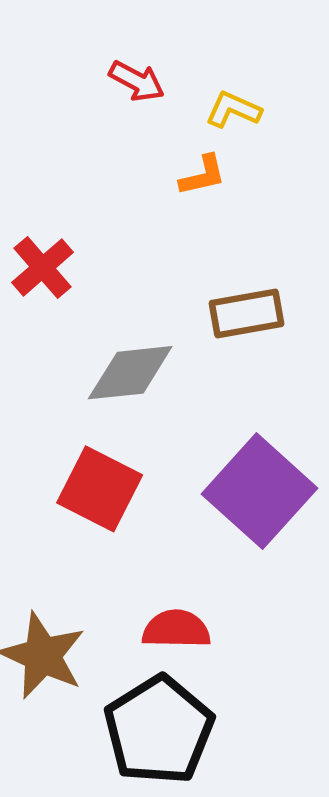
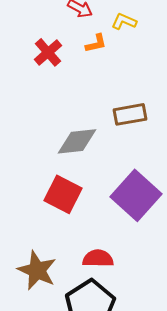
orange L-shape: (203, 175) -> (96, 43), moved
red cross: (43, 267) -> (48, 52), moved

